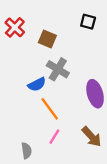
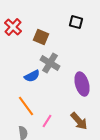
orange line: (50, 109) -> (26, 106), moved

